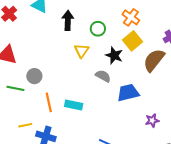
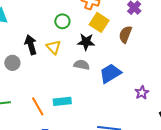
black arrow: (68, 20) -> (31, 45), moved
brown semicircle: (154, 60) -> (125, 34), size x0.7
gray circle: (34, 76) -> (12, 63), moved

